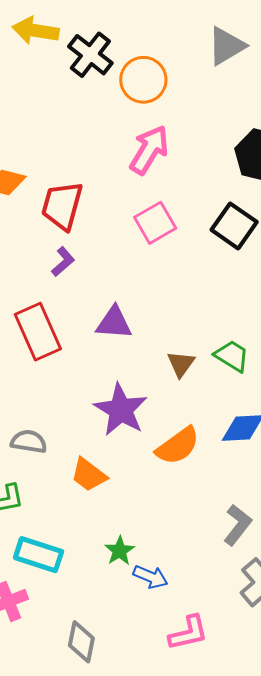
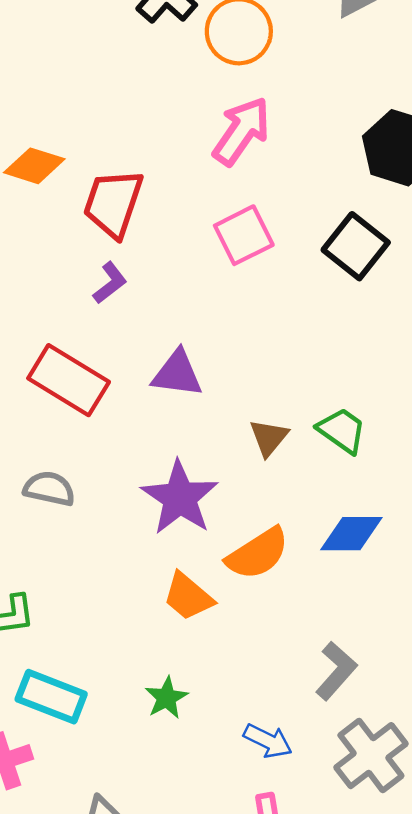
red rectangle: (38, 332) -> (69, 380), turned -38
gray semicircle: (29, 442) -> (49, 489), moved
orange trapezoid: (89, 475) -> (188, 597), moved
blue arrow: (150, 577) -> (268, 741), moved

